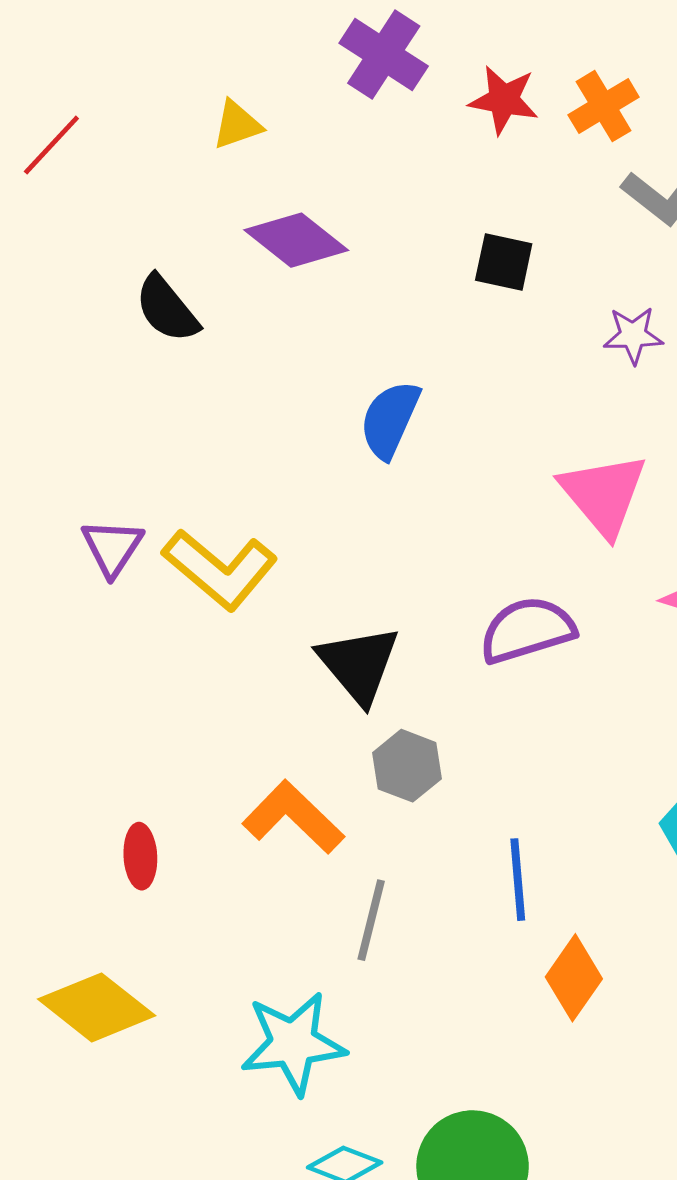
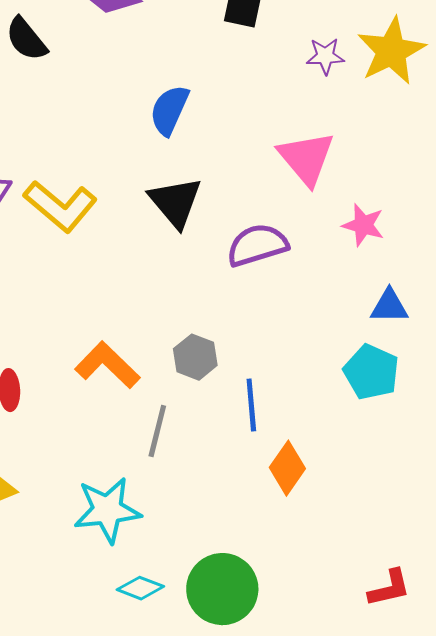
black triangle: (359, 664) -> (175, 202), moved
gray hexagon: (407, 766) -> (195, 357), moved

